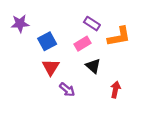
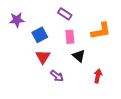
purple rectangle: (92, 24) -> (65, 14), moved
pink rectangle: (82, 44) -> (70, 37), turned -64

